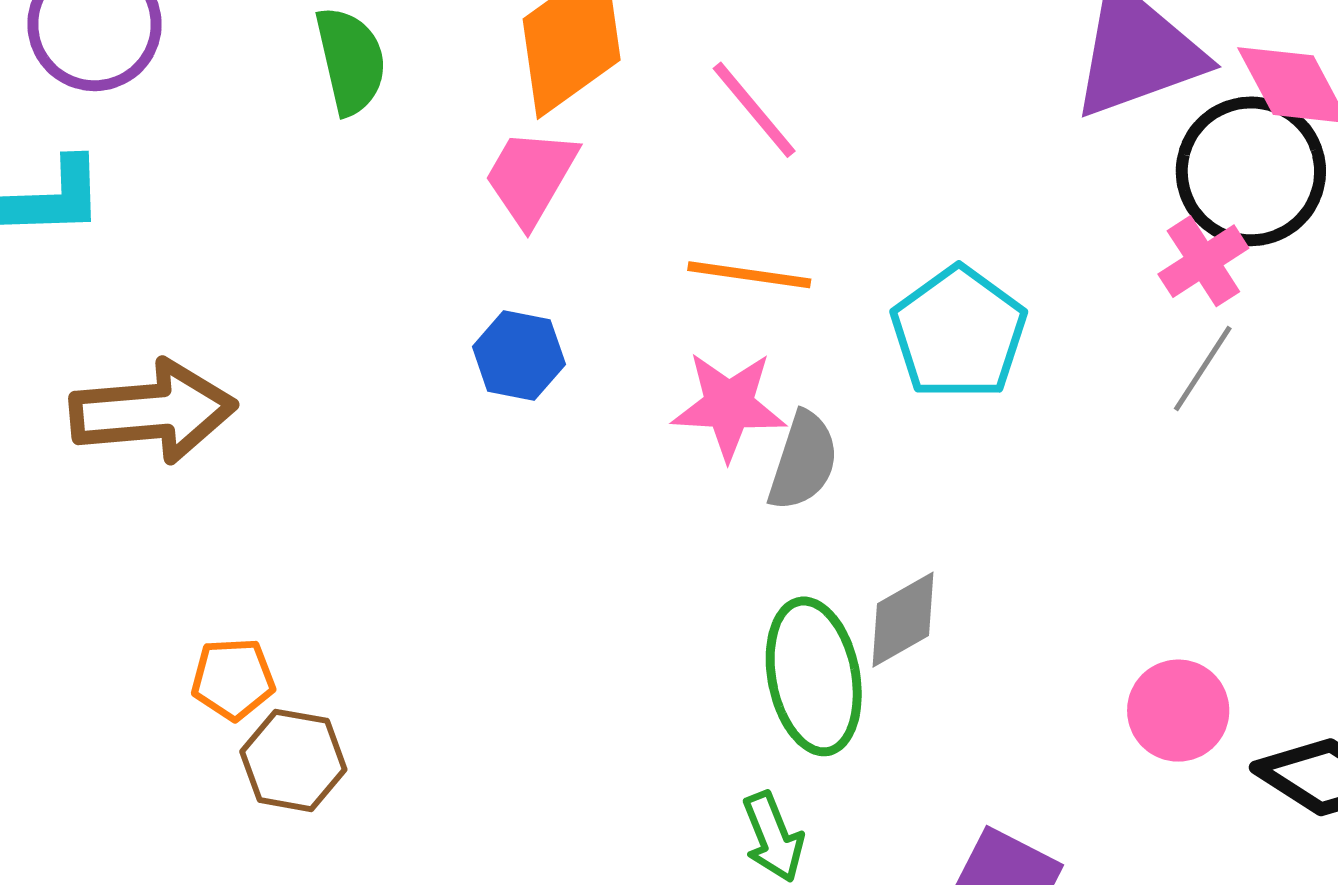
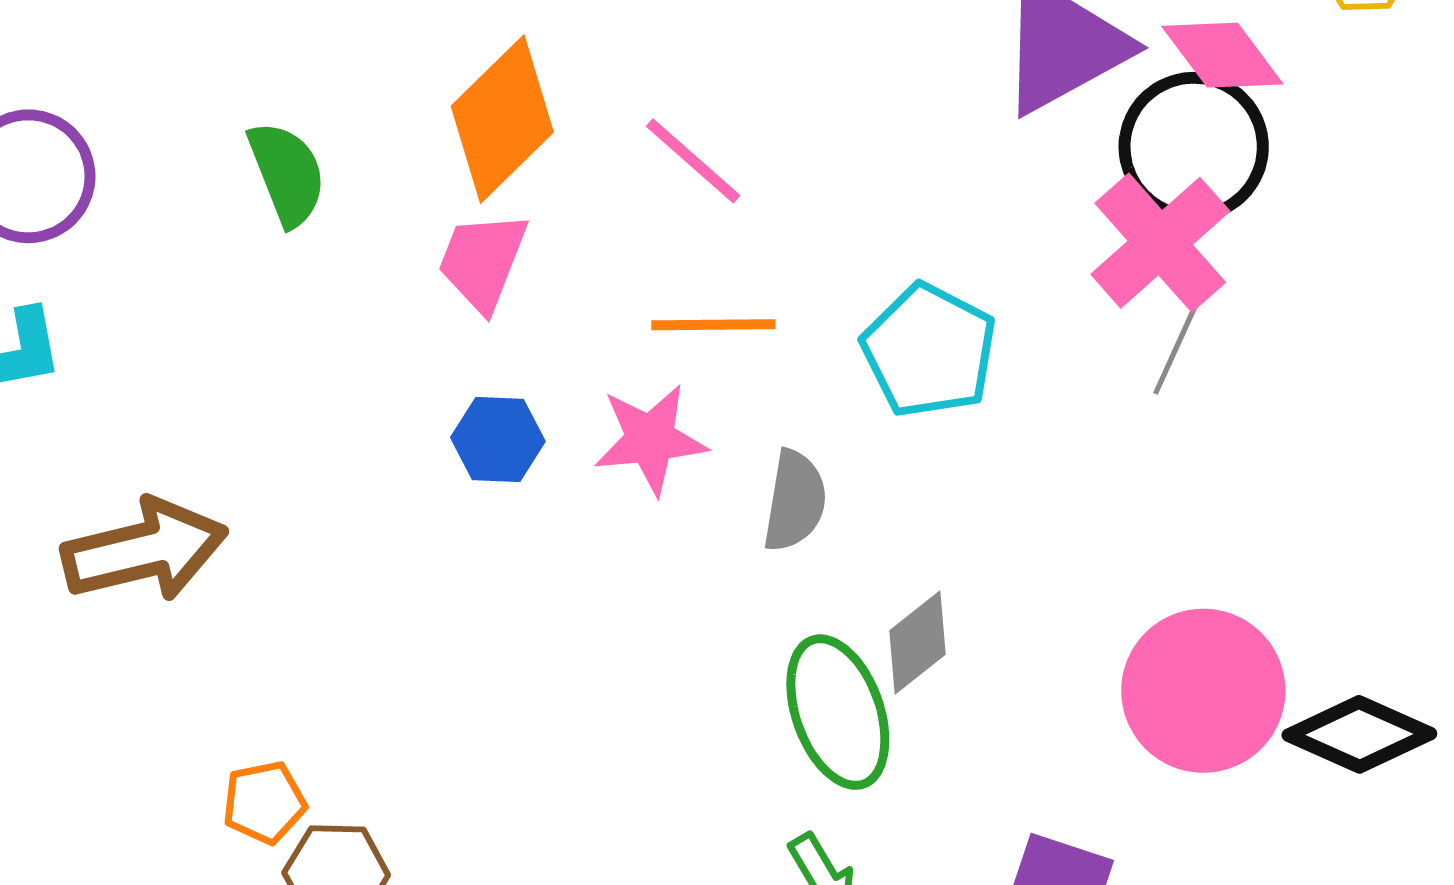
pink cross: (1203, 261) -> (1160, 243), size x1.6
pink star: (729, 406) -> (650, 439), moved
pink circle: (1178, 711) -> (1203, 691), size x1.6

